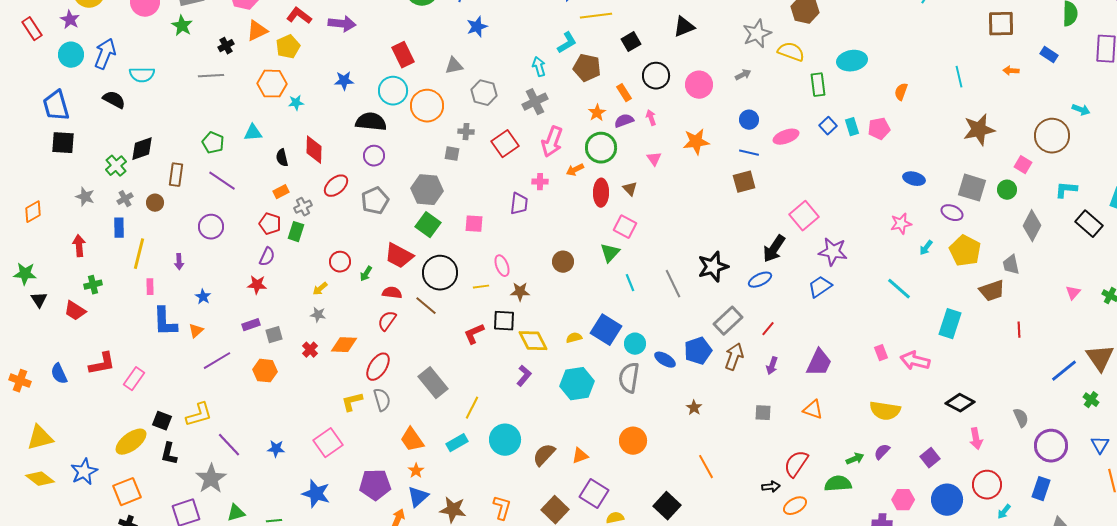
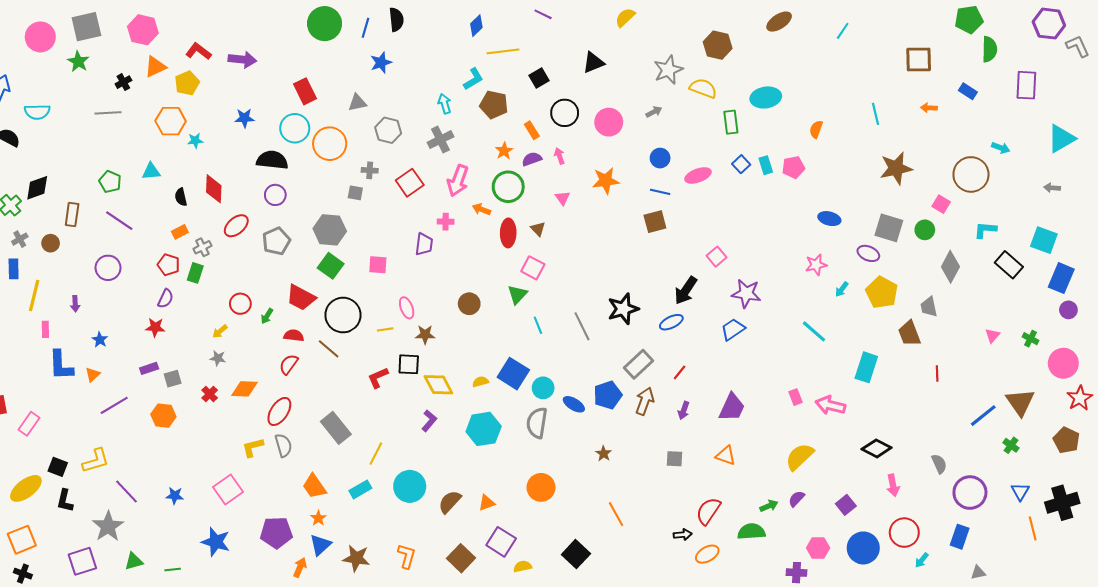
orange arrow: (575, 170) -> (482, 209), turned 48
pink square: (804, 216) -> (716, 257), size x0.7
brown trapezoid: (992, 291) -> (909, 333), turned 88
yellow semicircle: (885, 411) -> (800, 457), turned 128

